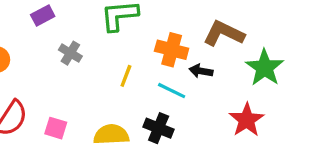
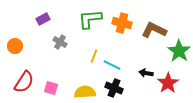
orange cross: (172, 50) -> (122, 23), moved
black arrow: (201, 71) -> (146, 73), moved
cyan line: (172, 91) -> (112, 65), moved

